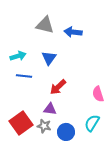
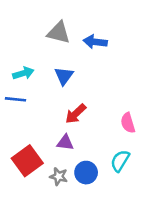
blue line: (24, 76) -> (15, 99), moved
gray star: (44, 126) -> (59, 176), moved

